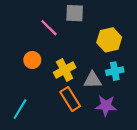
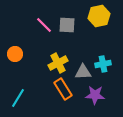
gray square: (75, 13) -> (67, 25), moved
yellow hexagon: (109, 40) -> (99, 16), moved
orange circle: (32, 60) -> (15, 54), moved

